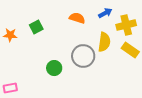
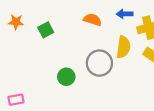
blue arrow: (105, 13) -> (125, 14), turned -152
orange star: (10, 35) -> (16, 22), moved

